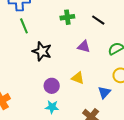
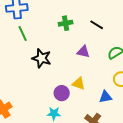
purple circle: (52, 86) -> (62, 93), moved
blue triangle: (104, 92) -> (105, 97), turned 40

